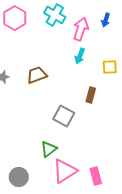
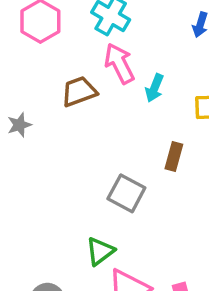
pink arrow: (81, 29) -> (119, 63), moved, turned -45
brown trapezoid: (37, 75) -> (79, 92), moved

